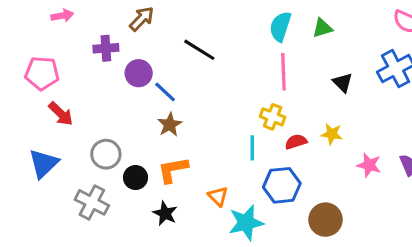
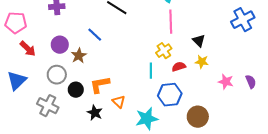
purple circle: (139, 73) -> (60, 45), moved
black triangle: (343, 83) -> (199, 41), moved
yellow cross: (273, 117) -> (164, 51), turned 35
brown star: (170, 125) -> (79, 56), moved
orange triangle: (218, 196) -> (119, 102), moved

